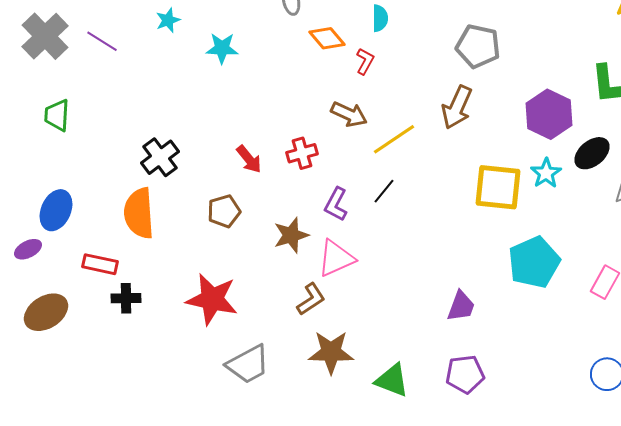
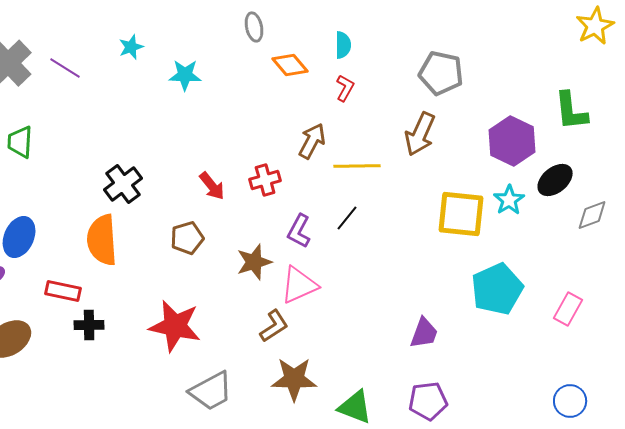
red L-shape: (365, 61) -> (345, 88), moved
brown arrow: (349, 114) -> (312, 141), turned -87
yellow line: (394, 139) -> (357, 166), turned 33

